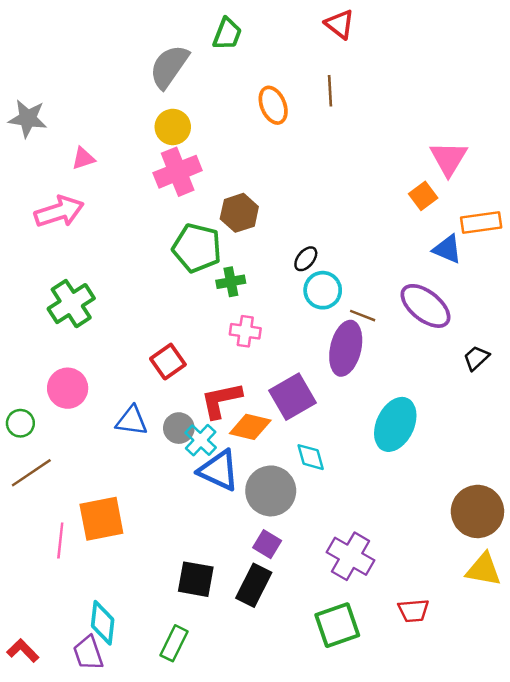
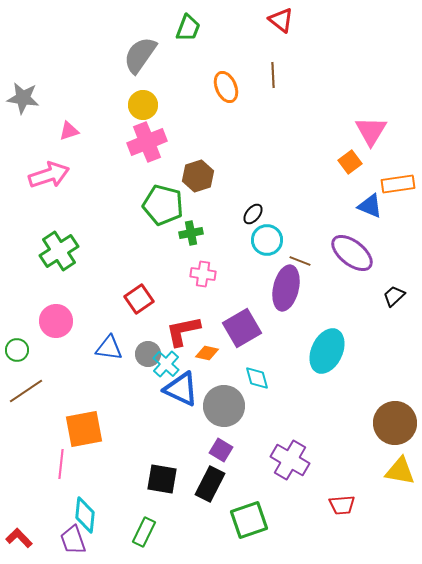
orange diamond: (250, 427) -> (207, 353), size x0.7
pink line: (60, 541) -> (61, 464), moved
green square: (337, 625) -> (249, 520), moved

